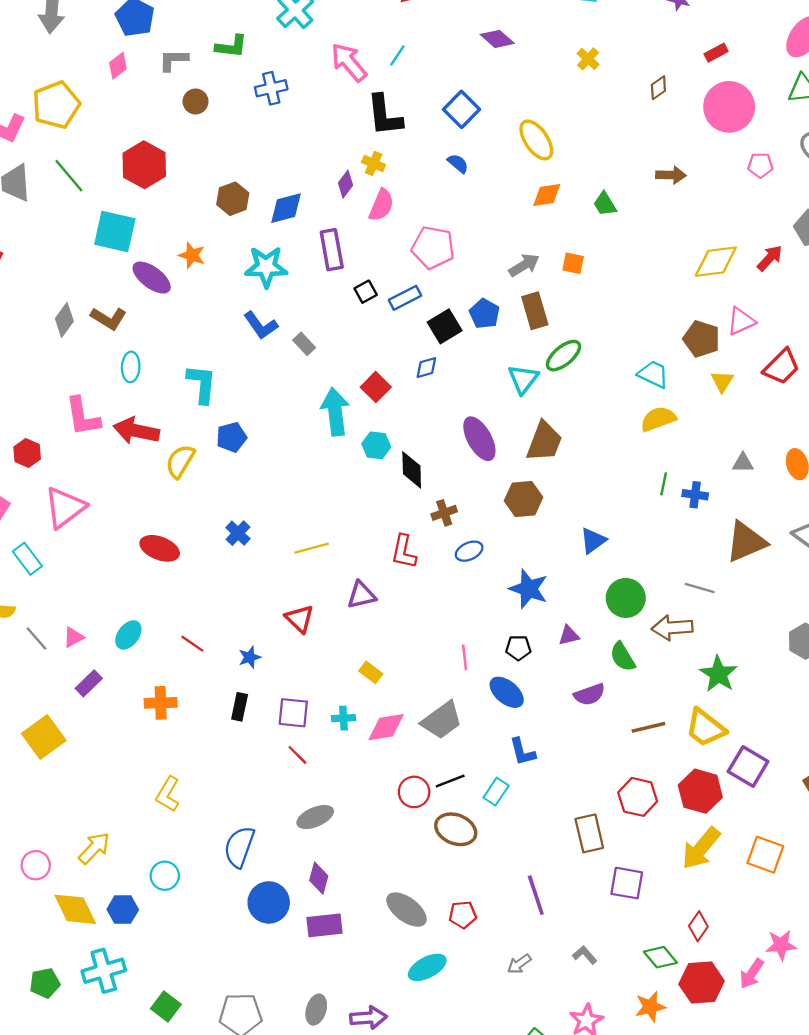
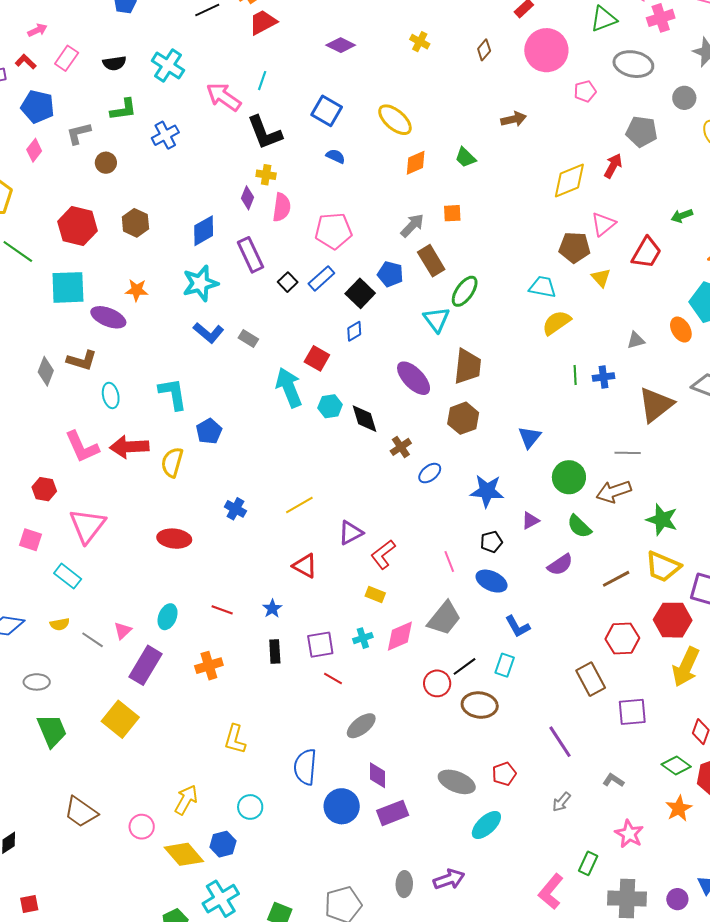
brown hexagon: (233, 199) -> (135, 223), moved
red L-shape: (404, 552) -> (383, 554), moved, turned 56
purple rectangle: (89, 683) -> (146, 665), size x1.6

